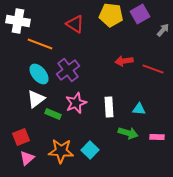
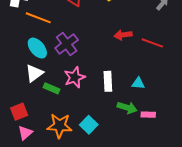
pink rectangle: (157, 137) -> (148, 115), moved

